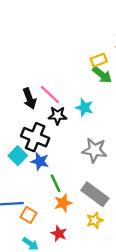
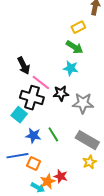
green arrow: (102, 75) -> (75, 47), moved
pink line: (50, 95) -> (41, 82), moved
black star: (57, 116) -> (61, 93), moved
blue star: (40, 161) -> (33, 136), moved
orange star: (63, 203) -> (48, 181), moved

